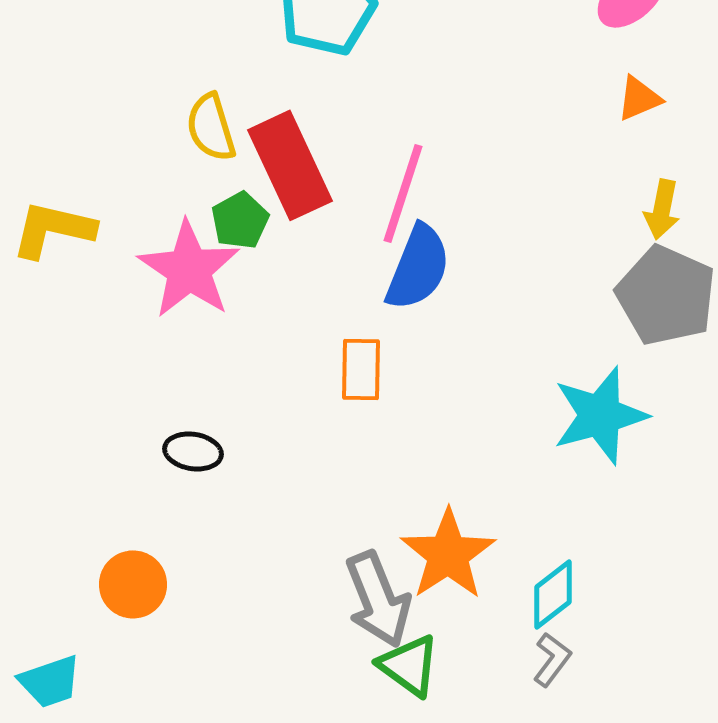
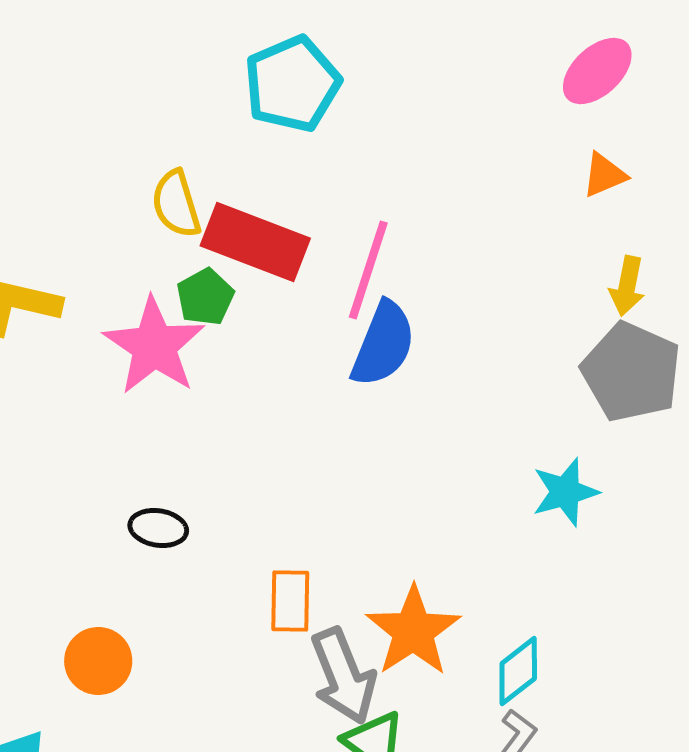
red rectangle: (290, 165) -> (255, 242), turned -44
orange rectangle: (361, 369) -> (290, 601), moved
cyan star: (600, 415) -> (565, 492), size x0.7

